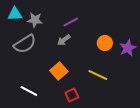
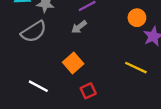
orange circle: (105, 43) -> (137, 18), moved
yellow line: (98, 75) -> (136, 68), moved

